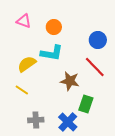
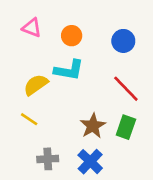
blue circle: (98, 40) -> (123, 41), moved
brown star: (70, 81) -> (93, 126), moved, turned 30
green rectangle: (86, 104) -> (126, 127), moved

